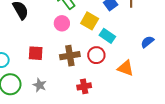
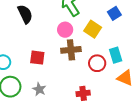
cyan rectangle: (107, 36) -> (116, 55), moved, turned 35
brown cross: (70, 56) -> (71, 50), moved

